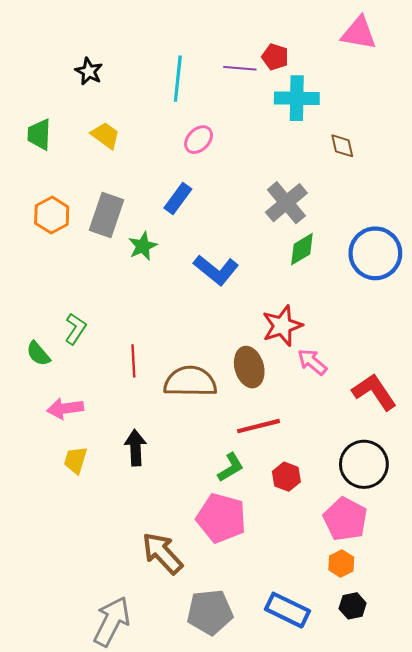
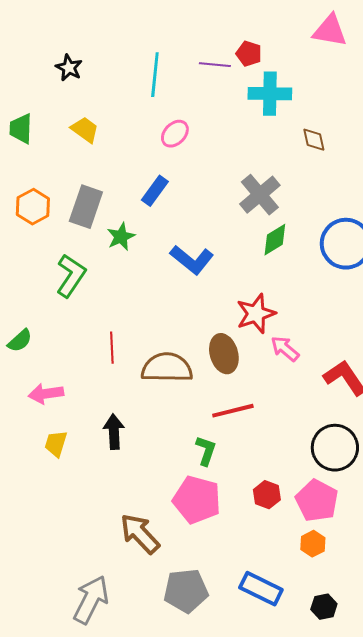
green L-shape: (75, 329) -> (71, 276), moved, size x1.4
green semicircle: (38, 354) -> (20, 341), turned -92
green L-shape: (231, 467) -> (206, 451), turned -40
red hexagon: (286, 477) -> (267, 495), moved
black hexagon: (353, 606) -> (324, 607), moved

